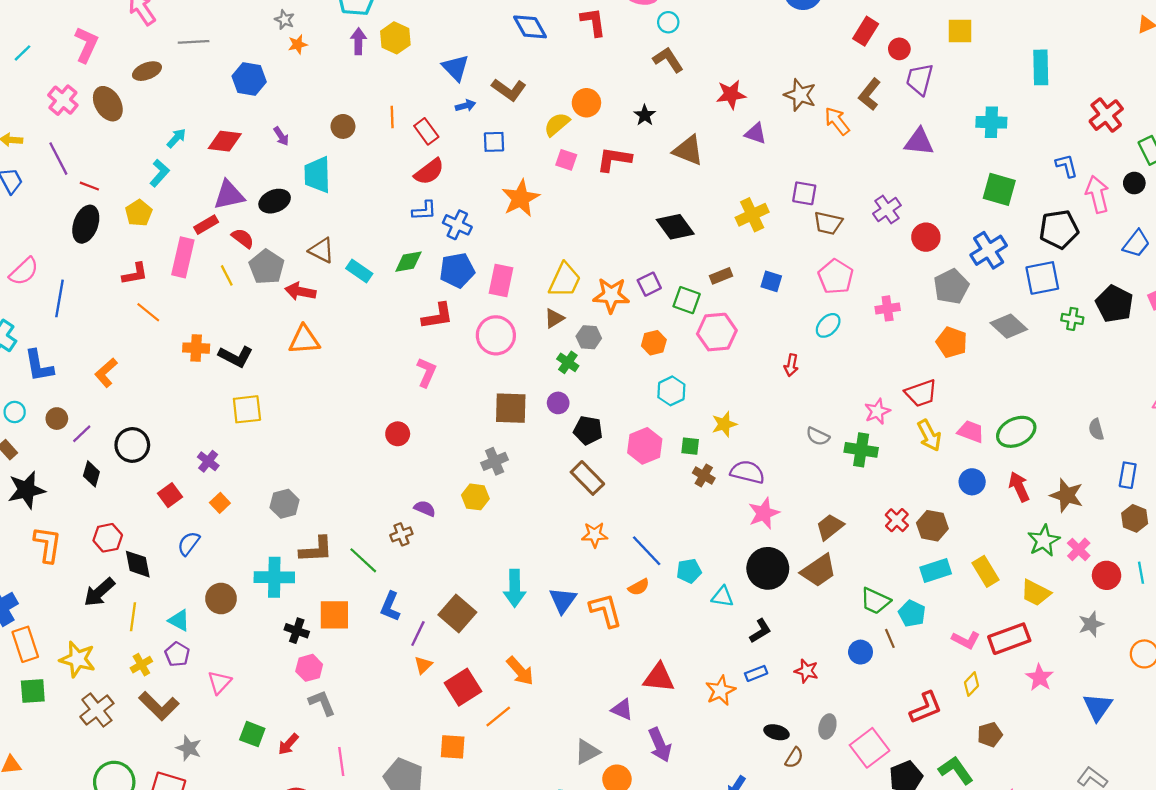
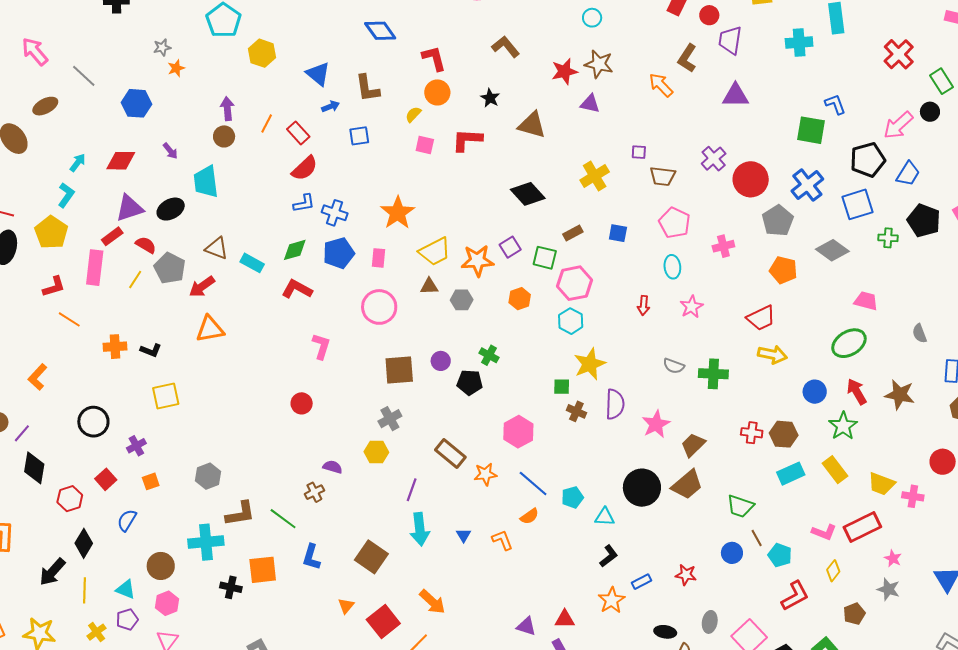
gray star: (284, 20) -> (162, 47), turned -30
red L-shape: (593, 22) -> (434, 58), moved
cyan circle: (668, 22) -> (592, 18), moved
purple arrow: (358, 41) -> (227, 109), moved
gray line: (194, 42) -> (84, 76), turned 52
brown L-shape: (509, 90) -> (367, 88), turned 52
brown star: (800, 95) -> (599, 64), moved
orange line: (392, 117) -> (267, 123), turned 36
cyan cross: (991, 122) -> (799, 42), moved
yellow semicircle: (557, 124) -> (413, 114), size x0.7
blue L-shape: (1067, 166) -> (835, 104), moved
purple square: (804, 193) -> (639, 152), size x0.7
pink arrow: (1097, 194) -> (898, 125), turned -112
orange star: (521, 198) -> (398, 213), moved
yellow pentagon: (139, 213) -> (51, 232), size x1.4
red circle: (926, 237) -> (751, 179), size x1.4
blue trapezoid: (1136, 244) -> (908, 174), moved
yellow line: (227, 275) -> (135, 279), turned 66
pink rectangle: (501, 280) -> (378, 258), size x0.7
yellow trapezoid: (565, 280) -> (435, 252), turned 44
red arrow: (300, 291) -> (202, 287), turned -40
red L-shape: (437, 316) -> (297, 289), moved, turned -136
brown triangle: (554, 318) -> (429, 286), turned 36
cyan ellipse: (828, 325) -> (672, 267), turned -45
black L-shape: (236, 356) -> (151, 350), size x0.7
green cross: (568, 362) -> (489, 355), moved
cyan hexagon: (671, 391) -> (571, 321), moved
pink star: (877, 411) -> (692, 307), moved
yellow star: (724, 424) -> (590, 364), size x1.4
pink trapezoid: (971, 432) -> (866, 301), moved
yellow arrow: (929, 435) -> (772, 355), turned -44
black circle: (132, 445) -> (93, 422), moved
pink hexagon: (645, 446) -> (518, 432), moved
purple cross: (208, 461) -> (136, 446), turned 30
purple semicircle: (747, 472) -> (615, 404), turned 84
black diamond: (91, 474) -> (34, 468), size x1.4
brown rectangle: (587, 478) -> (450, 454), moved
orange square: (220, 503) -> (151, 481), turned 30
pink star: (764, 513) -> (656, 424), moved
red cross: (897, 520) -> (752, 433), turned -30
red hexagon: (108, 538) -> (70, 499), moved
green star: (1044, 541) -> (843, 426), moved
pink cross: (1079, 549) -> (913, 496), moved, turned -30
black diamond: (138, 564) -> (84, 543), turned 48
blue triangle: (563, 600) -> (464, 535), size x0.6
orange L-shape: (606, 610) -> (502, 540), size x0.7
cyan pentagon: (912, 613) -> (780, 555), moved
gray star: (1091, 624) -> (888, 589), moved, turned -30
black L-shape: (760, 631) -> (609, 556), moved
purple line: (418, 634) -> (412, 490), moved
purple pentagon: (177, 654) -> (127, 619), turned 30
pink hexagon: (309, 668) -> (167, 603), moved
pink star: (1040, 677) -> (893, 558), size x0.7
red triangle: (659, 678) -> (565, 619), moved, size x0.7

